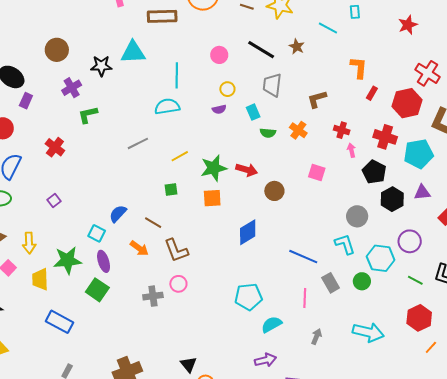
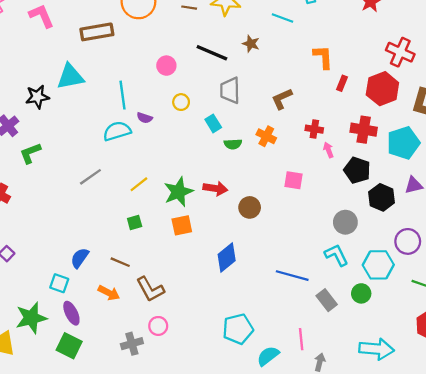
purple semicircle: (219, 109) -> (145, 118), moved, turned 40
pink line: (305, 298) -> (301, 339), moved

